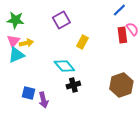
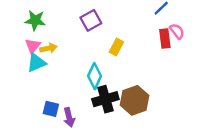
cyan diamond: (64, 66) -> (95, 76), turned 65
black cross: (73, 85) -> (105, 99), size x1.5
brown hexagon: (121, 85) -> (135, 100), moved

